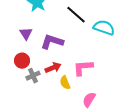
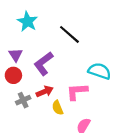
cyan semicircle: (104, 28) -> (100, 71), moved
purple L-shape: (52, 42) -> (44, 64), turned -55
red circle: (22, 61) -> (13, 75), moved

